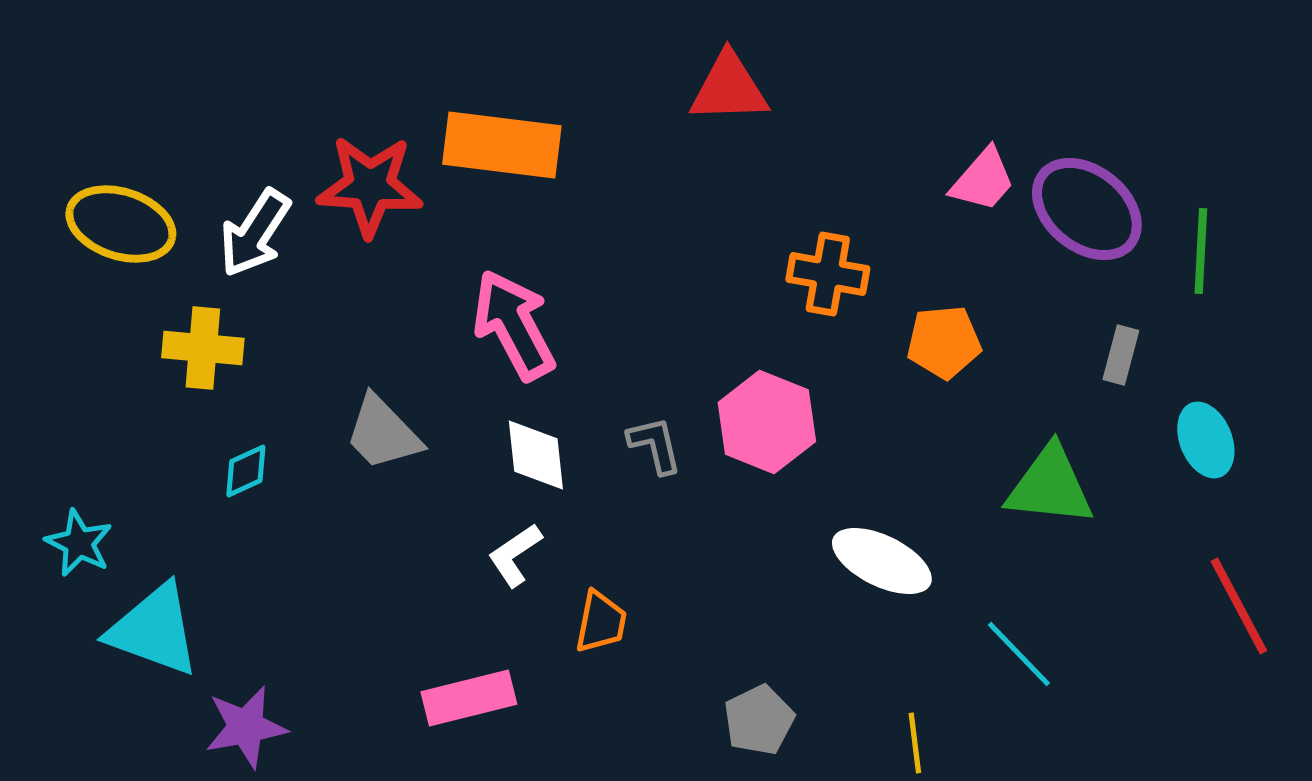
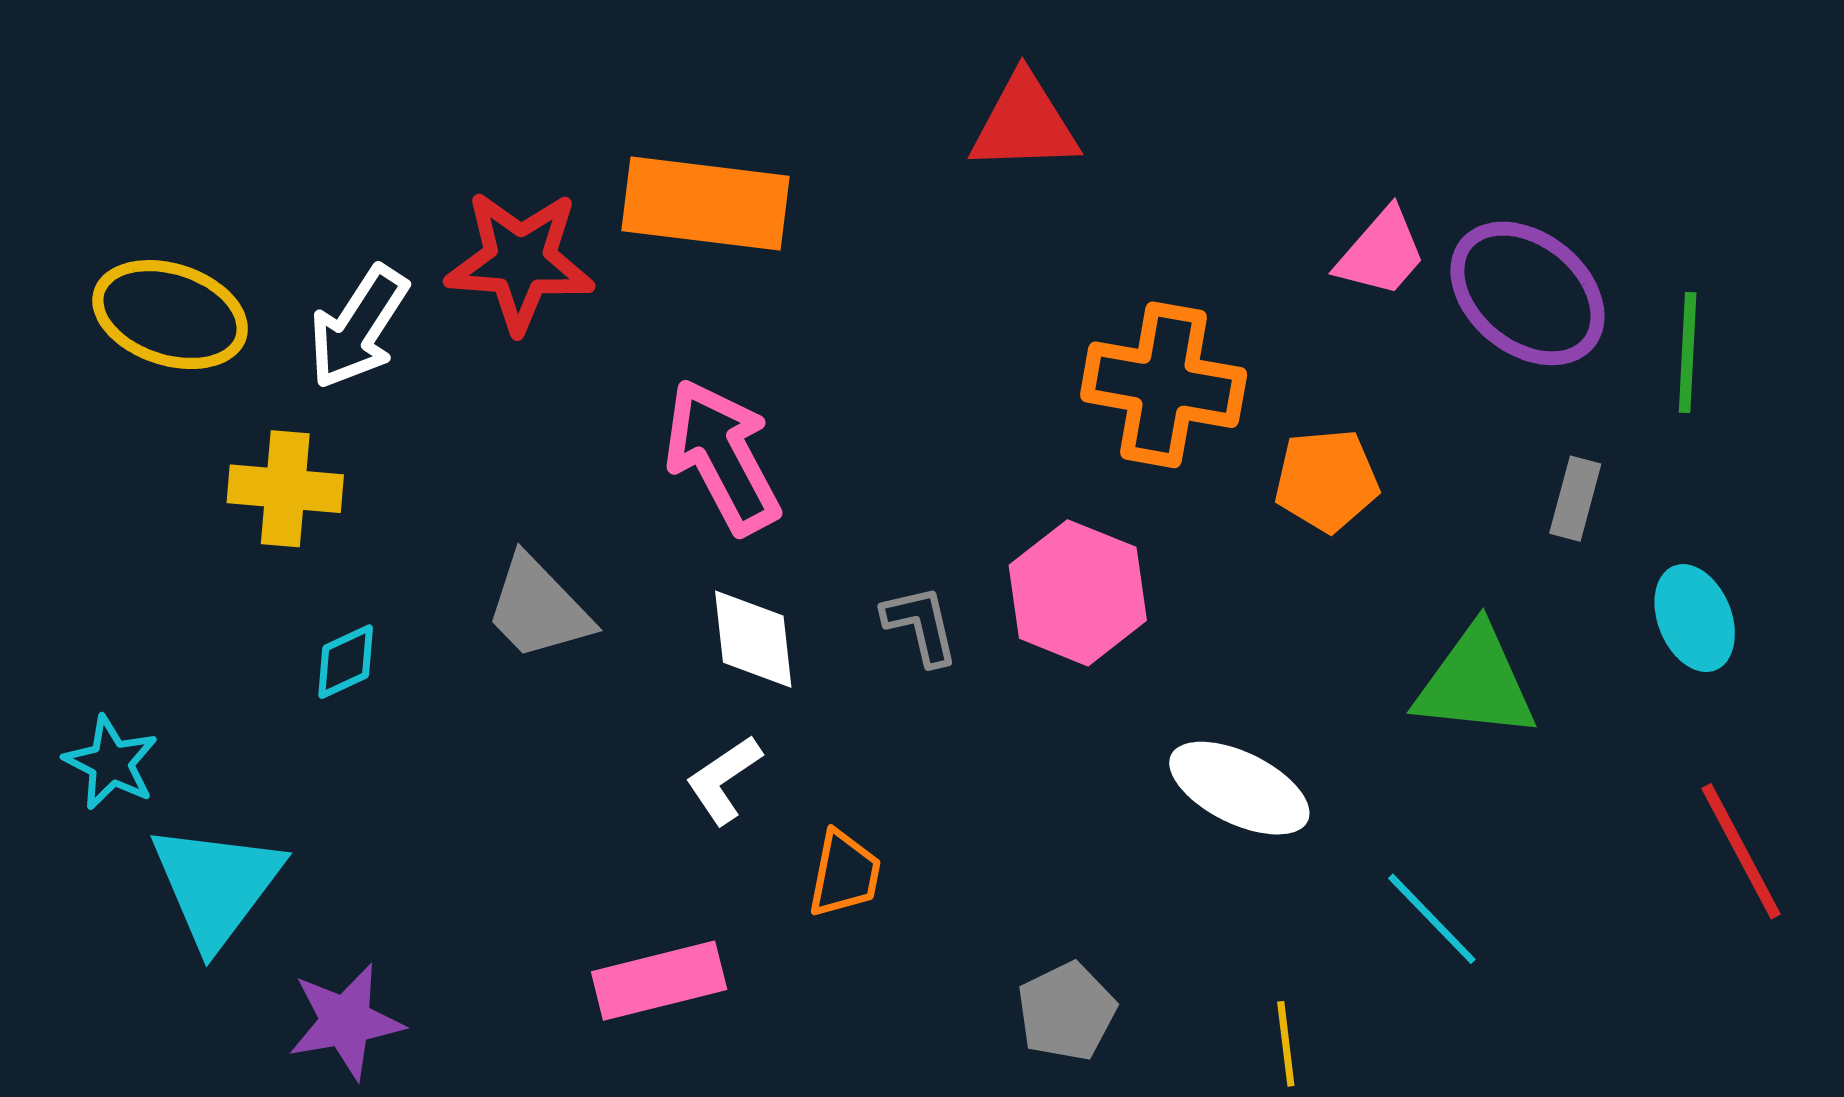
orange cross: (828, 274) -> (1164, 385), size x1.4
cyan triangle: (154, 630) -> (216, 885), turned 47

